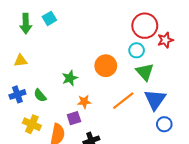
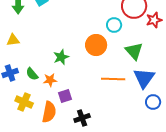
cyan circle: (137, 50) -> (114, 25), moved
orange line: (123, 101) -> (113, 79), turned 40
orange star: (84, 102) -> (50, 80), moved

